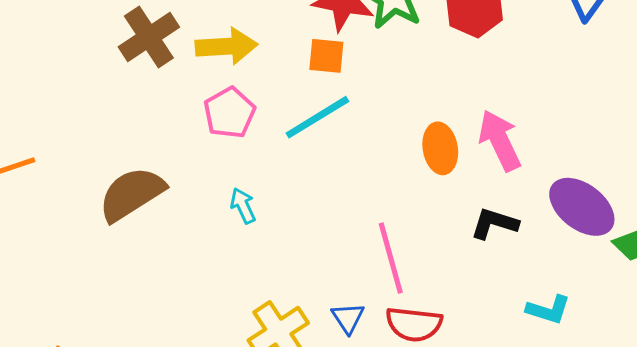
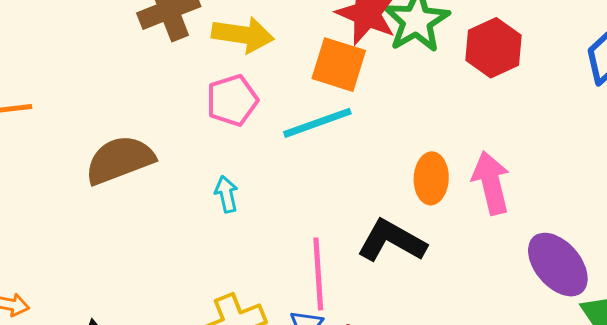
orange square: (326, 56) -> (339, 65), size x1.4
black L-shape: (494, 223) -> (392, 241), moved, size x1.4
pink line: (391, 258) -> (318, 274), moved

